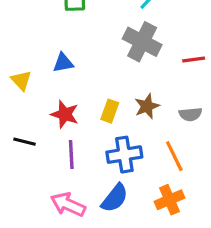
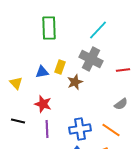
brown star: (147, 106) -> (75, 82), moved
yellow rectangle: (110, 111) -> (60, 67), moved
gray semicircle: (190, 114) -> (121, 104), turned -32
orange line: (174, 156) -> (111, 130), turned -30

